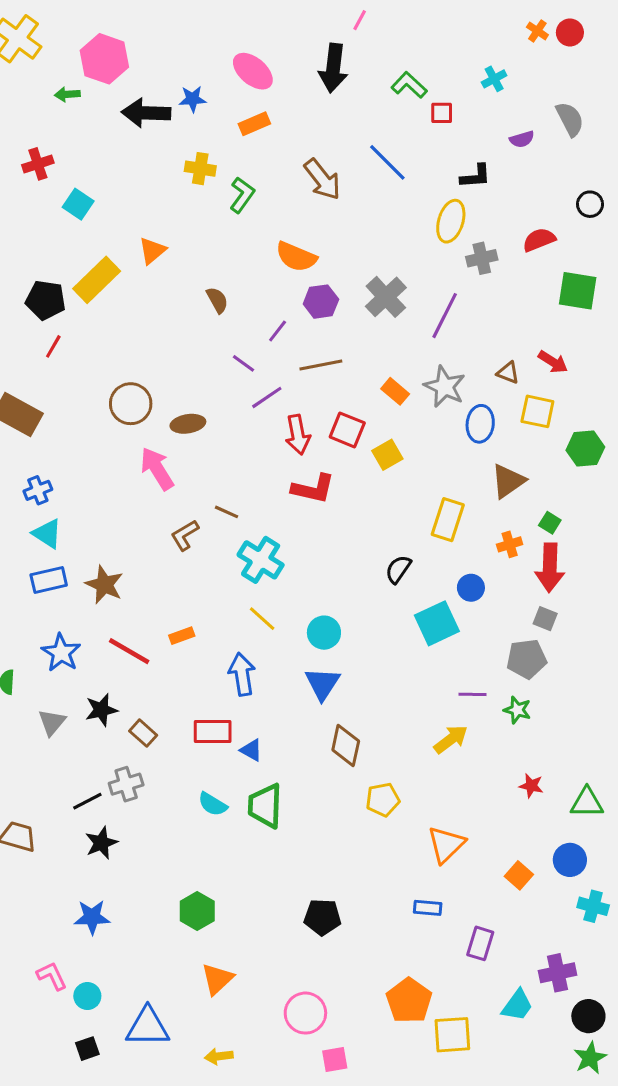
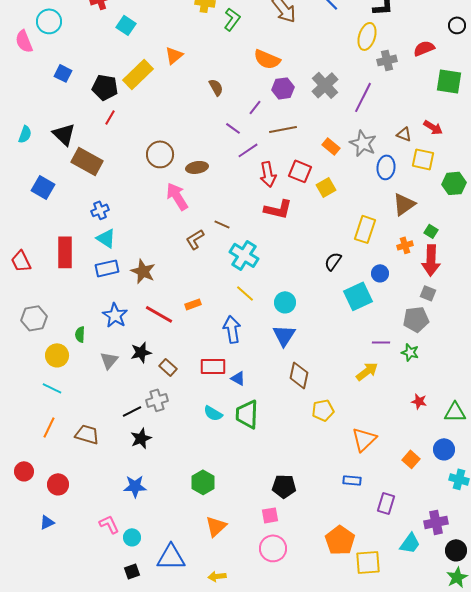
pink square: (335, 1059) -> (270, 515), moved

